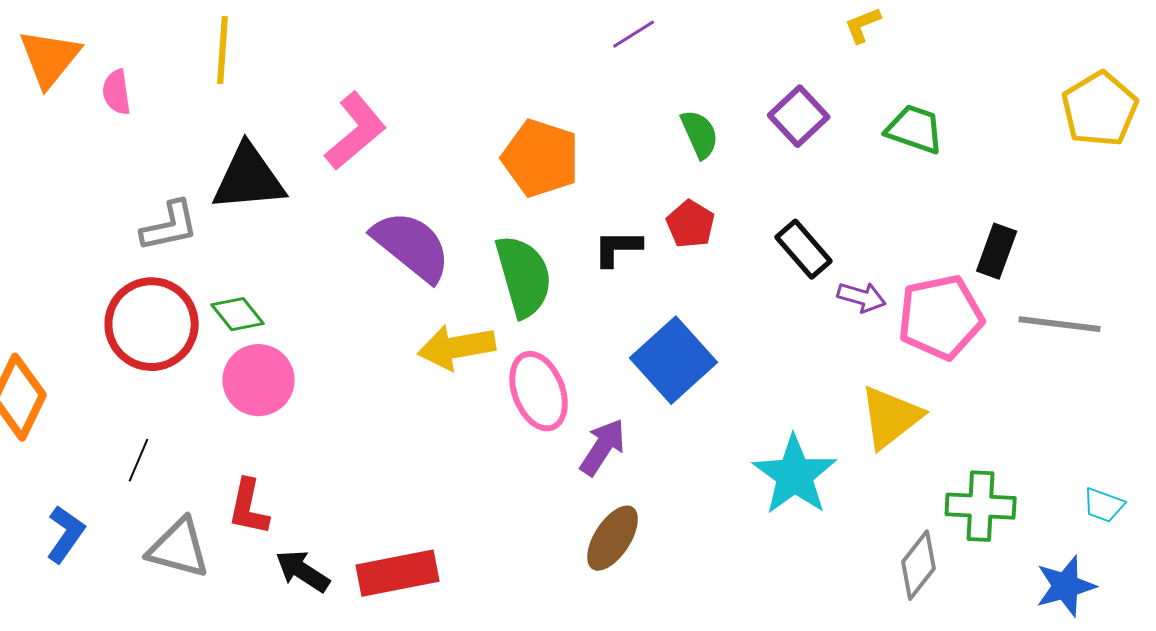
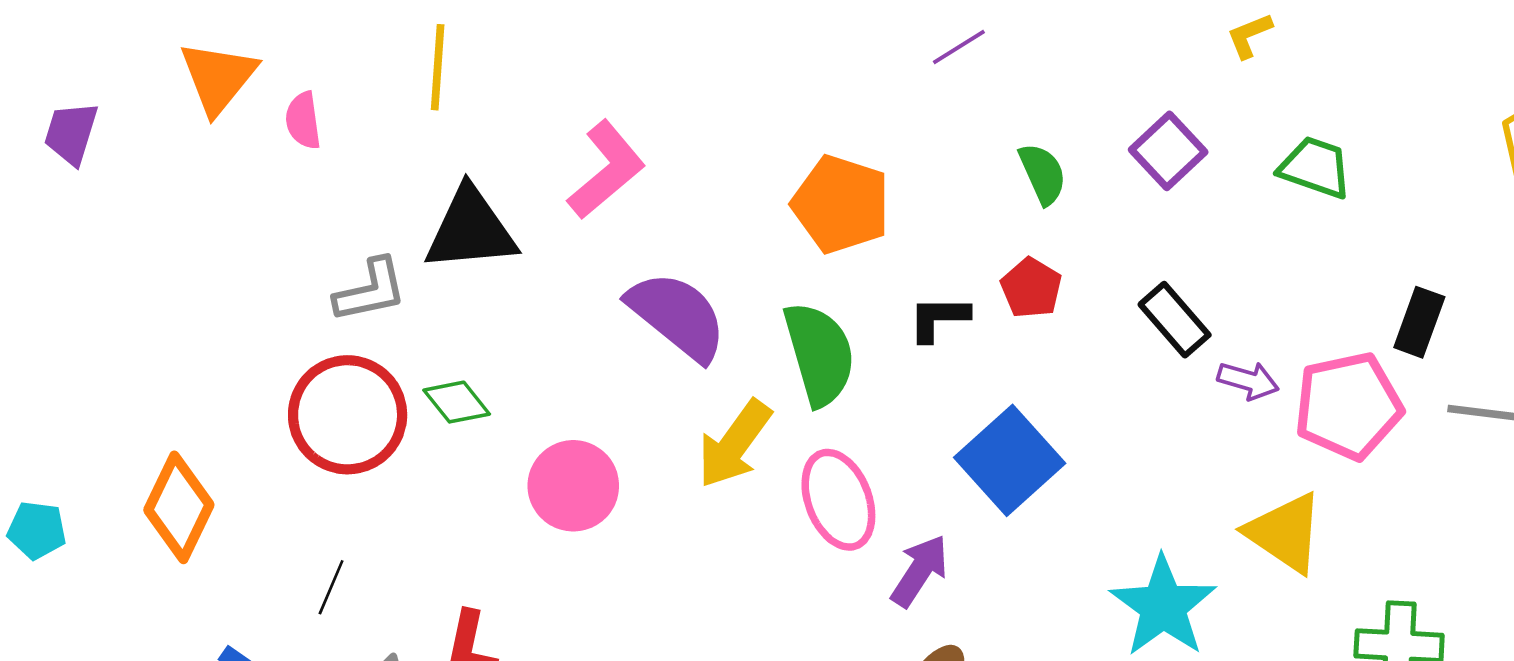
yellow arrow: (457, 347) -> (734, 444), turned -44
pink circle: (259, 380) -> (573, 486), moved
yellow triangle: (891, 417) -> (1285, 533), turned -48

